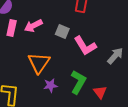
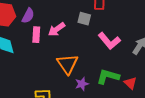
gray square: (62, 32) -> (84, 19), moved
green L-shape: (78, 82) -> (108, 77), turned -95

